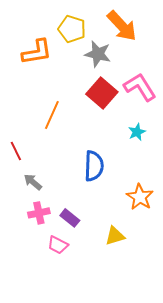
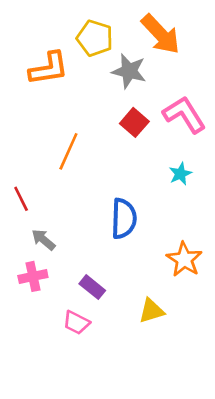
red square: (102, 93) -> (134, 122), size x0.7
pink cross: (39, 213) -> (33, 276), moved

